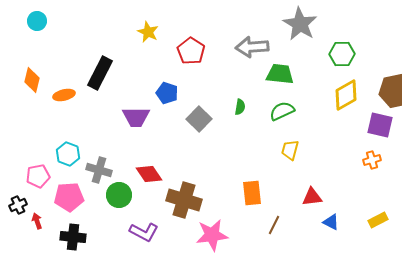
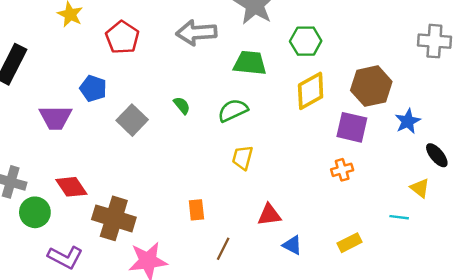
green trapezoid: (280, 74) -> (250, 63), moved
green semicircle: (240, 107) -> (182, 105), turned -49
orange rectangle: (252, 193) -> (196, 210), size x0.7

